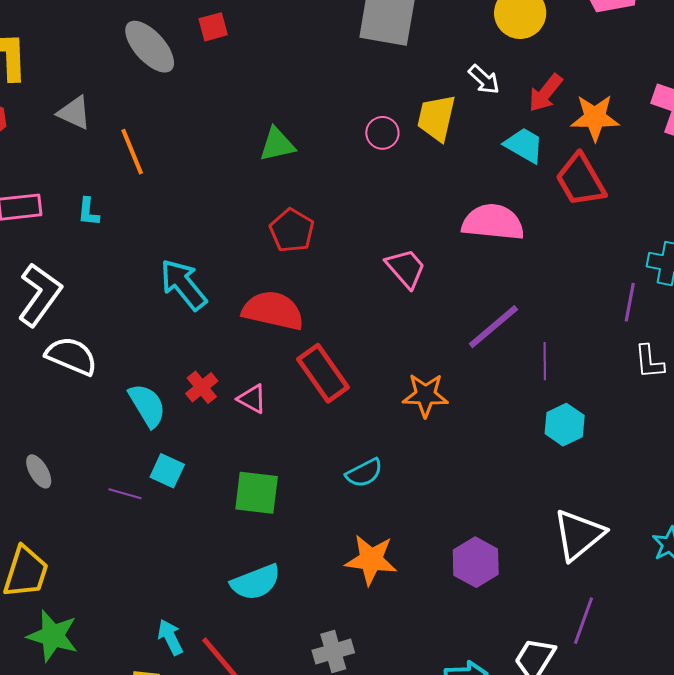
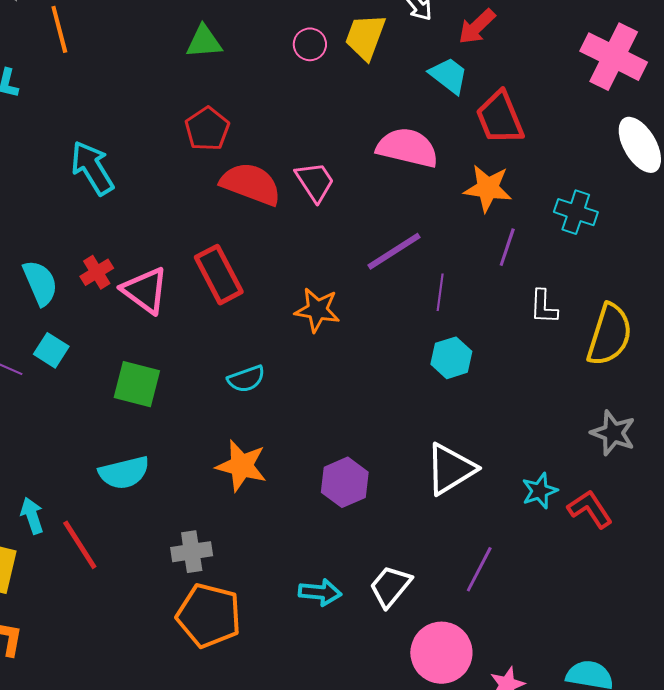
orange star: (595, 118) -> (488, 188), moved
purple line: (630, 302) -> (507, 247), moved
red semicircle: (273, 311) -> (251, 184), moved
pink triangle: (252, 399) -> (145, 290), size x1.6
purple line: (583, 621) -> (479, 569), moved

